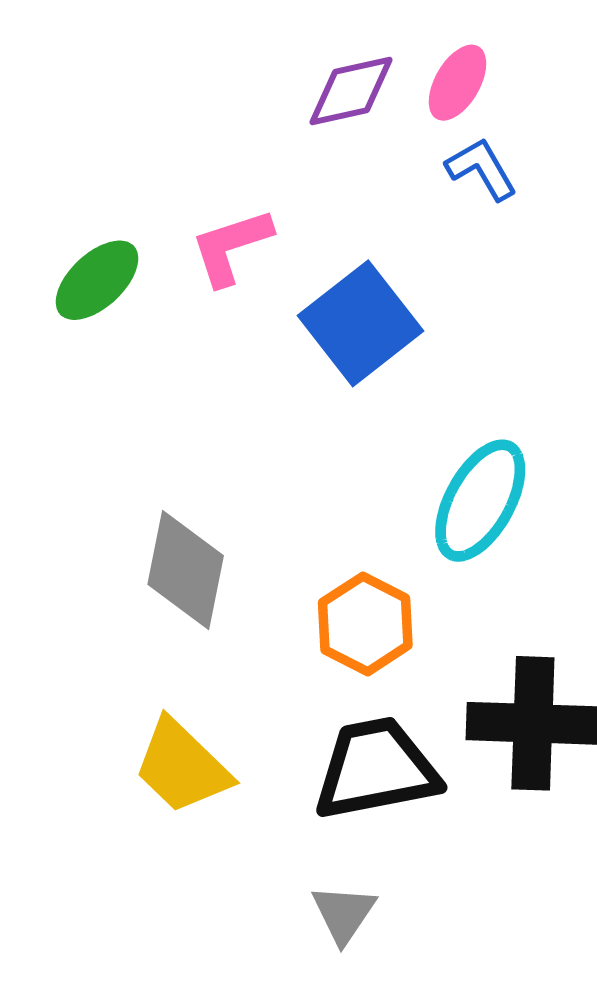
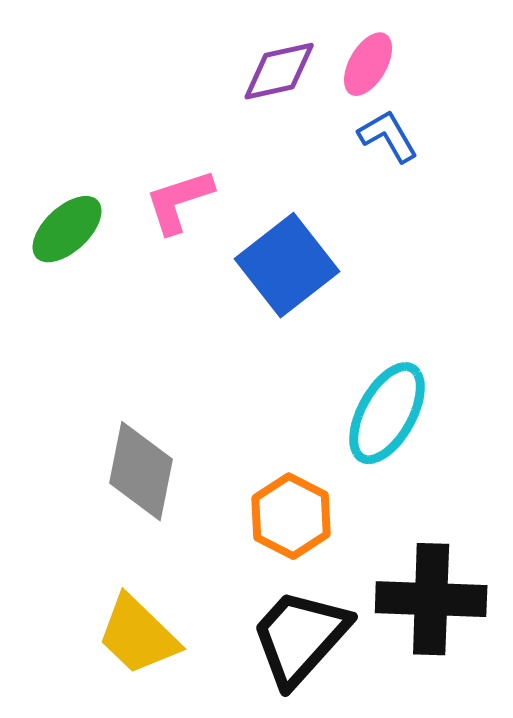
black trapezoid: (376, 769) -> (300, 637), turned -37

